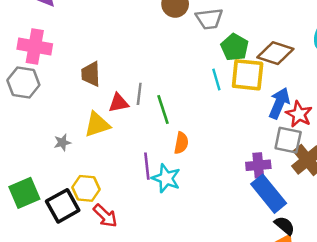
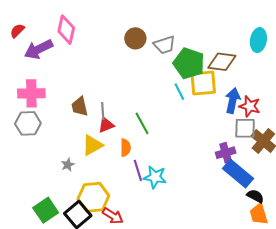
green pentagon: (235, 47) -> (189, 63), size x1.4
gray line: (139, 94) -> (103, 111), moved
orange semicircle: (181, 143) -> (125, 148), moved
yellow hexagon: (86, 188) -> (93, 197), size x1.4

